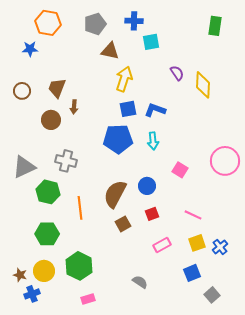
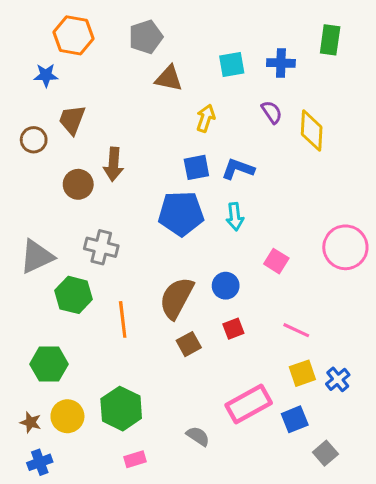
blue cross: (134, 21) -> (281, 63), moved
yellow arrow: (124, 79) -> (206, 118), moved, size x0.7
brown trapezoid: (57, 88) -> (72, 120), moved
brown arrow: (74, 107) -> (114, 164), size x1.5
green hexagon: (47, 234) -> (49, 364), moved
pink rectangle: (162, 245) -> (249, 404), moved, size x1.6
gray semicircle: (140, 282) -> (198, 436), moved
blue cross: (32, 294) -> (40, 462), moved

